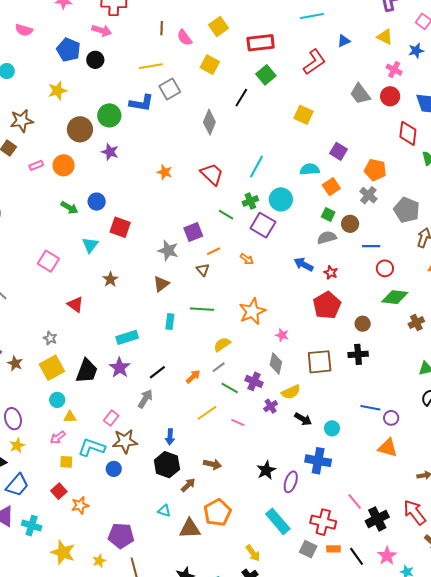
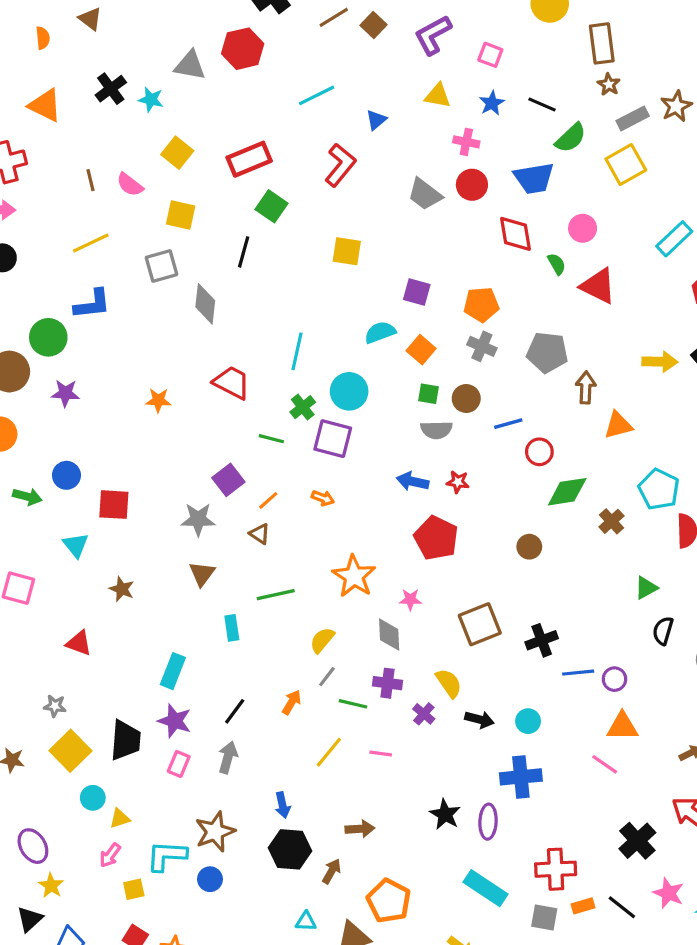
gray square: (170, 89) -> (162, 266), moved, turned 30
gray semicircle: (327, 238) -> (436, 430), turned -150
red pentagon: (327, 305) -> (436, 538), moved
cyan rectangle: (127, 337) -> (173, 671), turned -35
black cross: (358, 354) -> (542, 640), moved
gray diamond: (276, 363) -> (389, 635), moved
yellow semicircle: (291, 392) -> (449, 683), turned -84
pink rectangle: (111, 418) -> (179, 764), moved
pink line: (355, 501) -> (605, 764), moved

